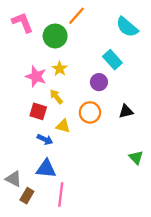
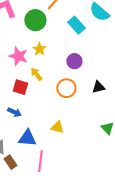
cyan rectangle: (112, 60) -> (76, 25), moved
yellow triangle: (63, 126) -> (57, 127), moved
blue arrow: (45, 139) -> (14, 112), moved
brown rectangle: (27, 196) -> (10, 162), turned -64

